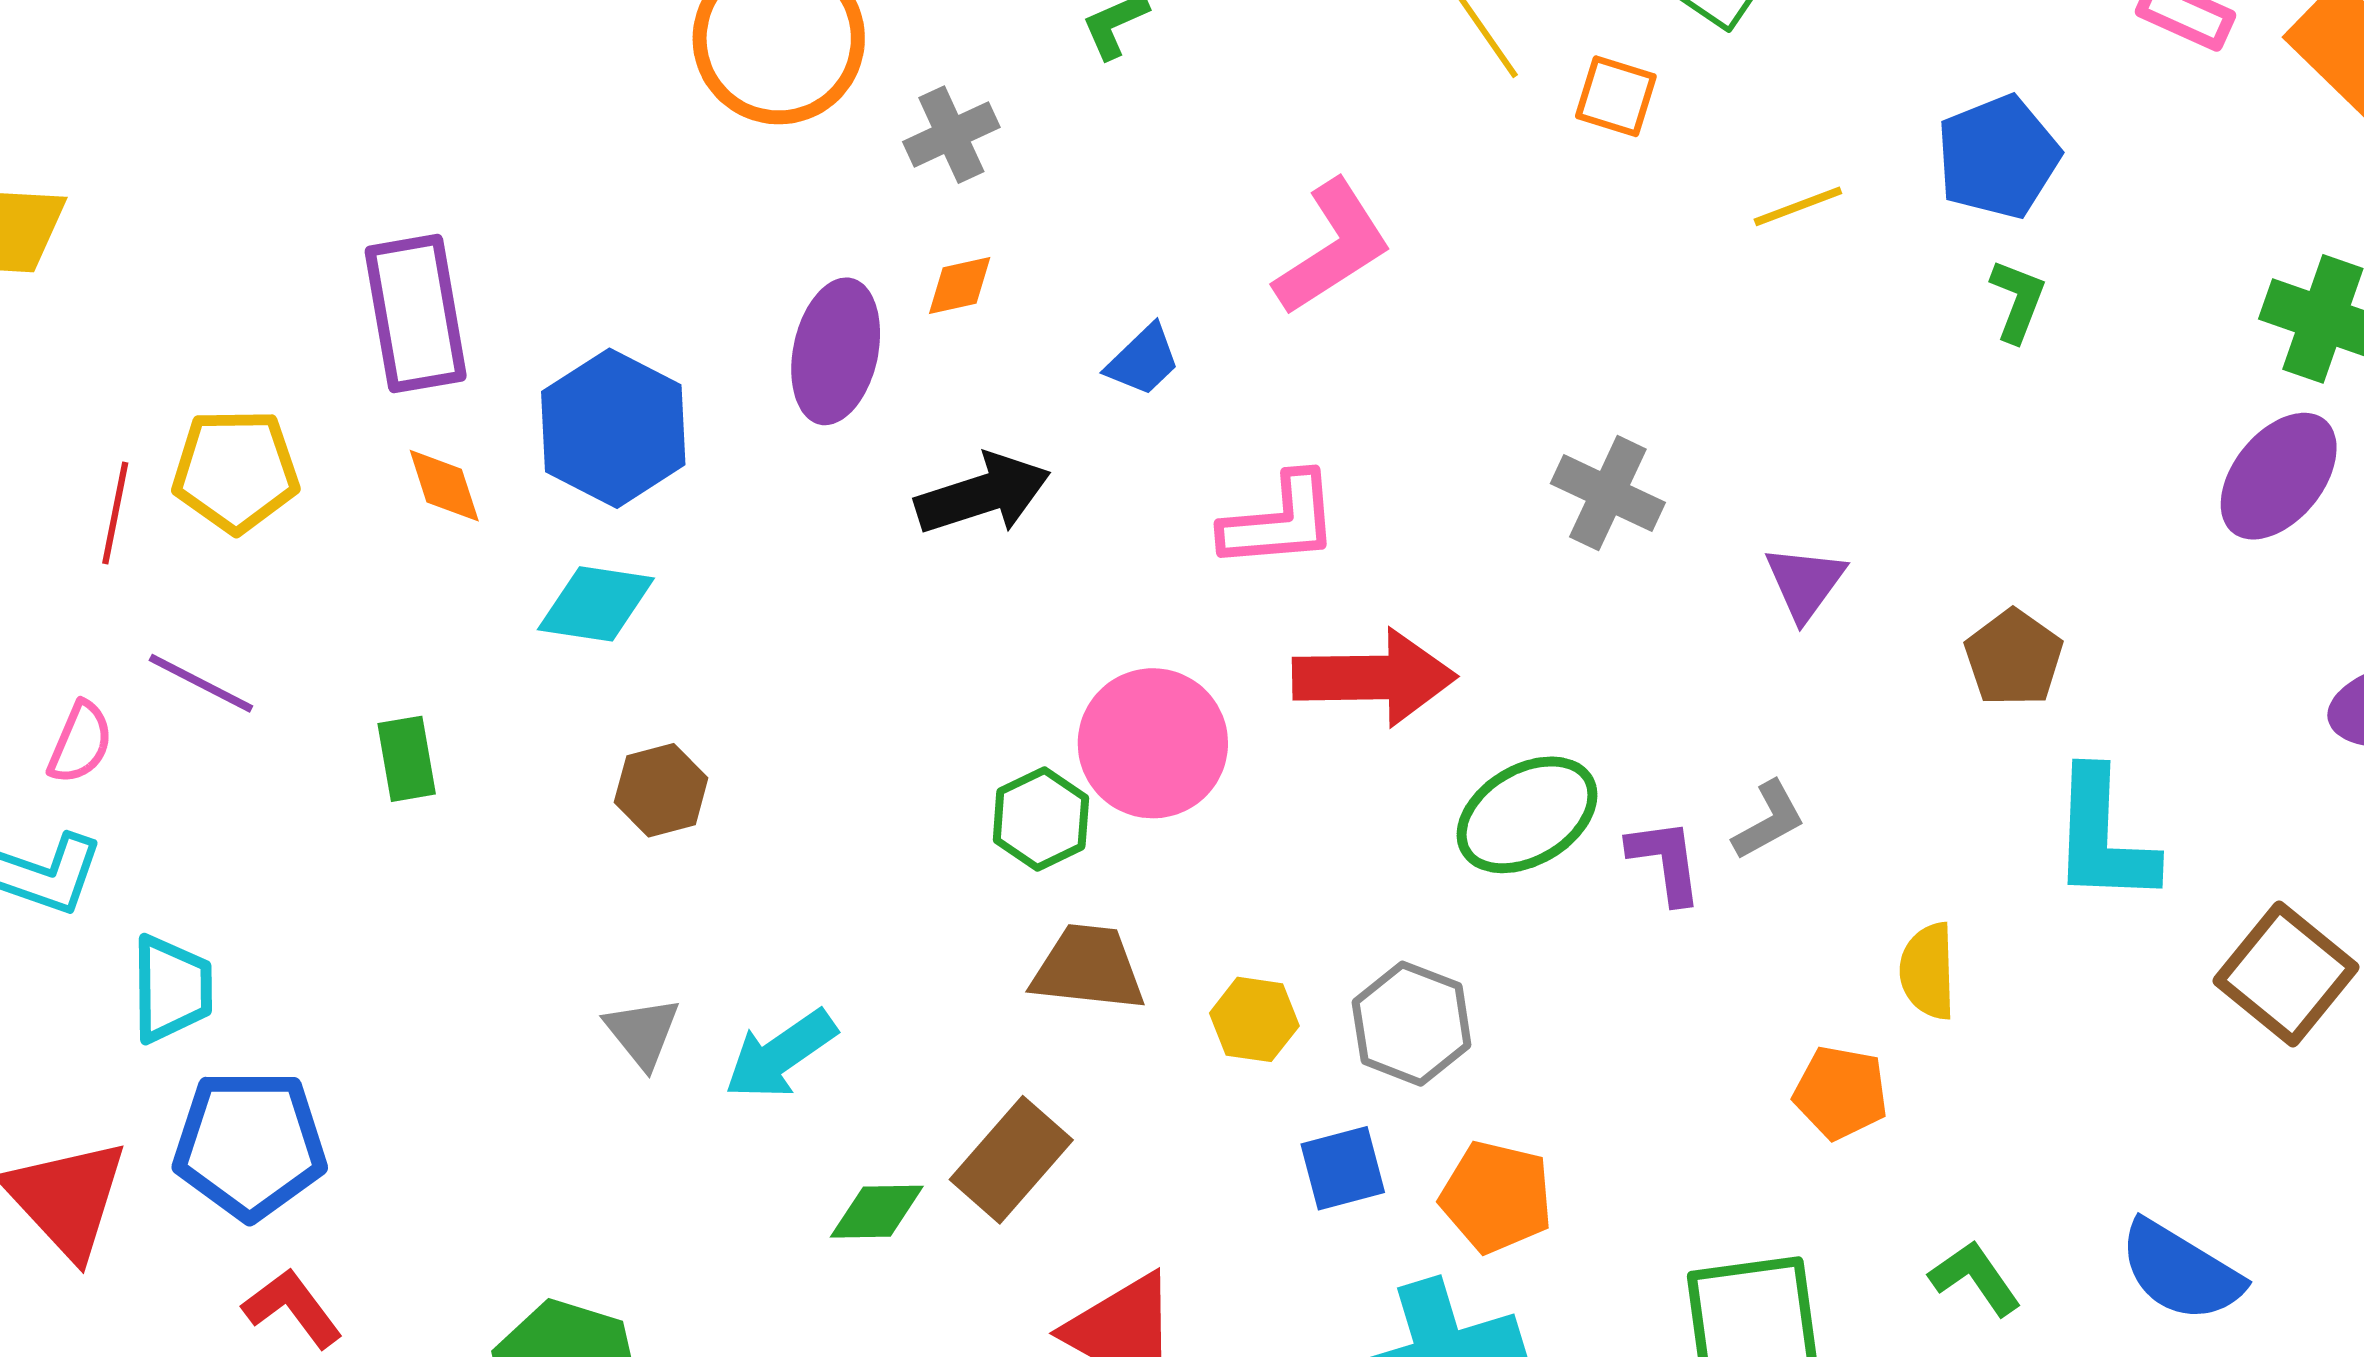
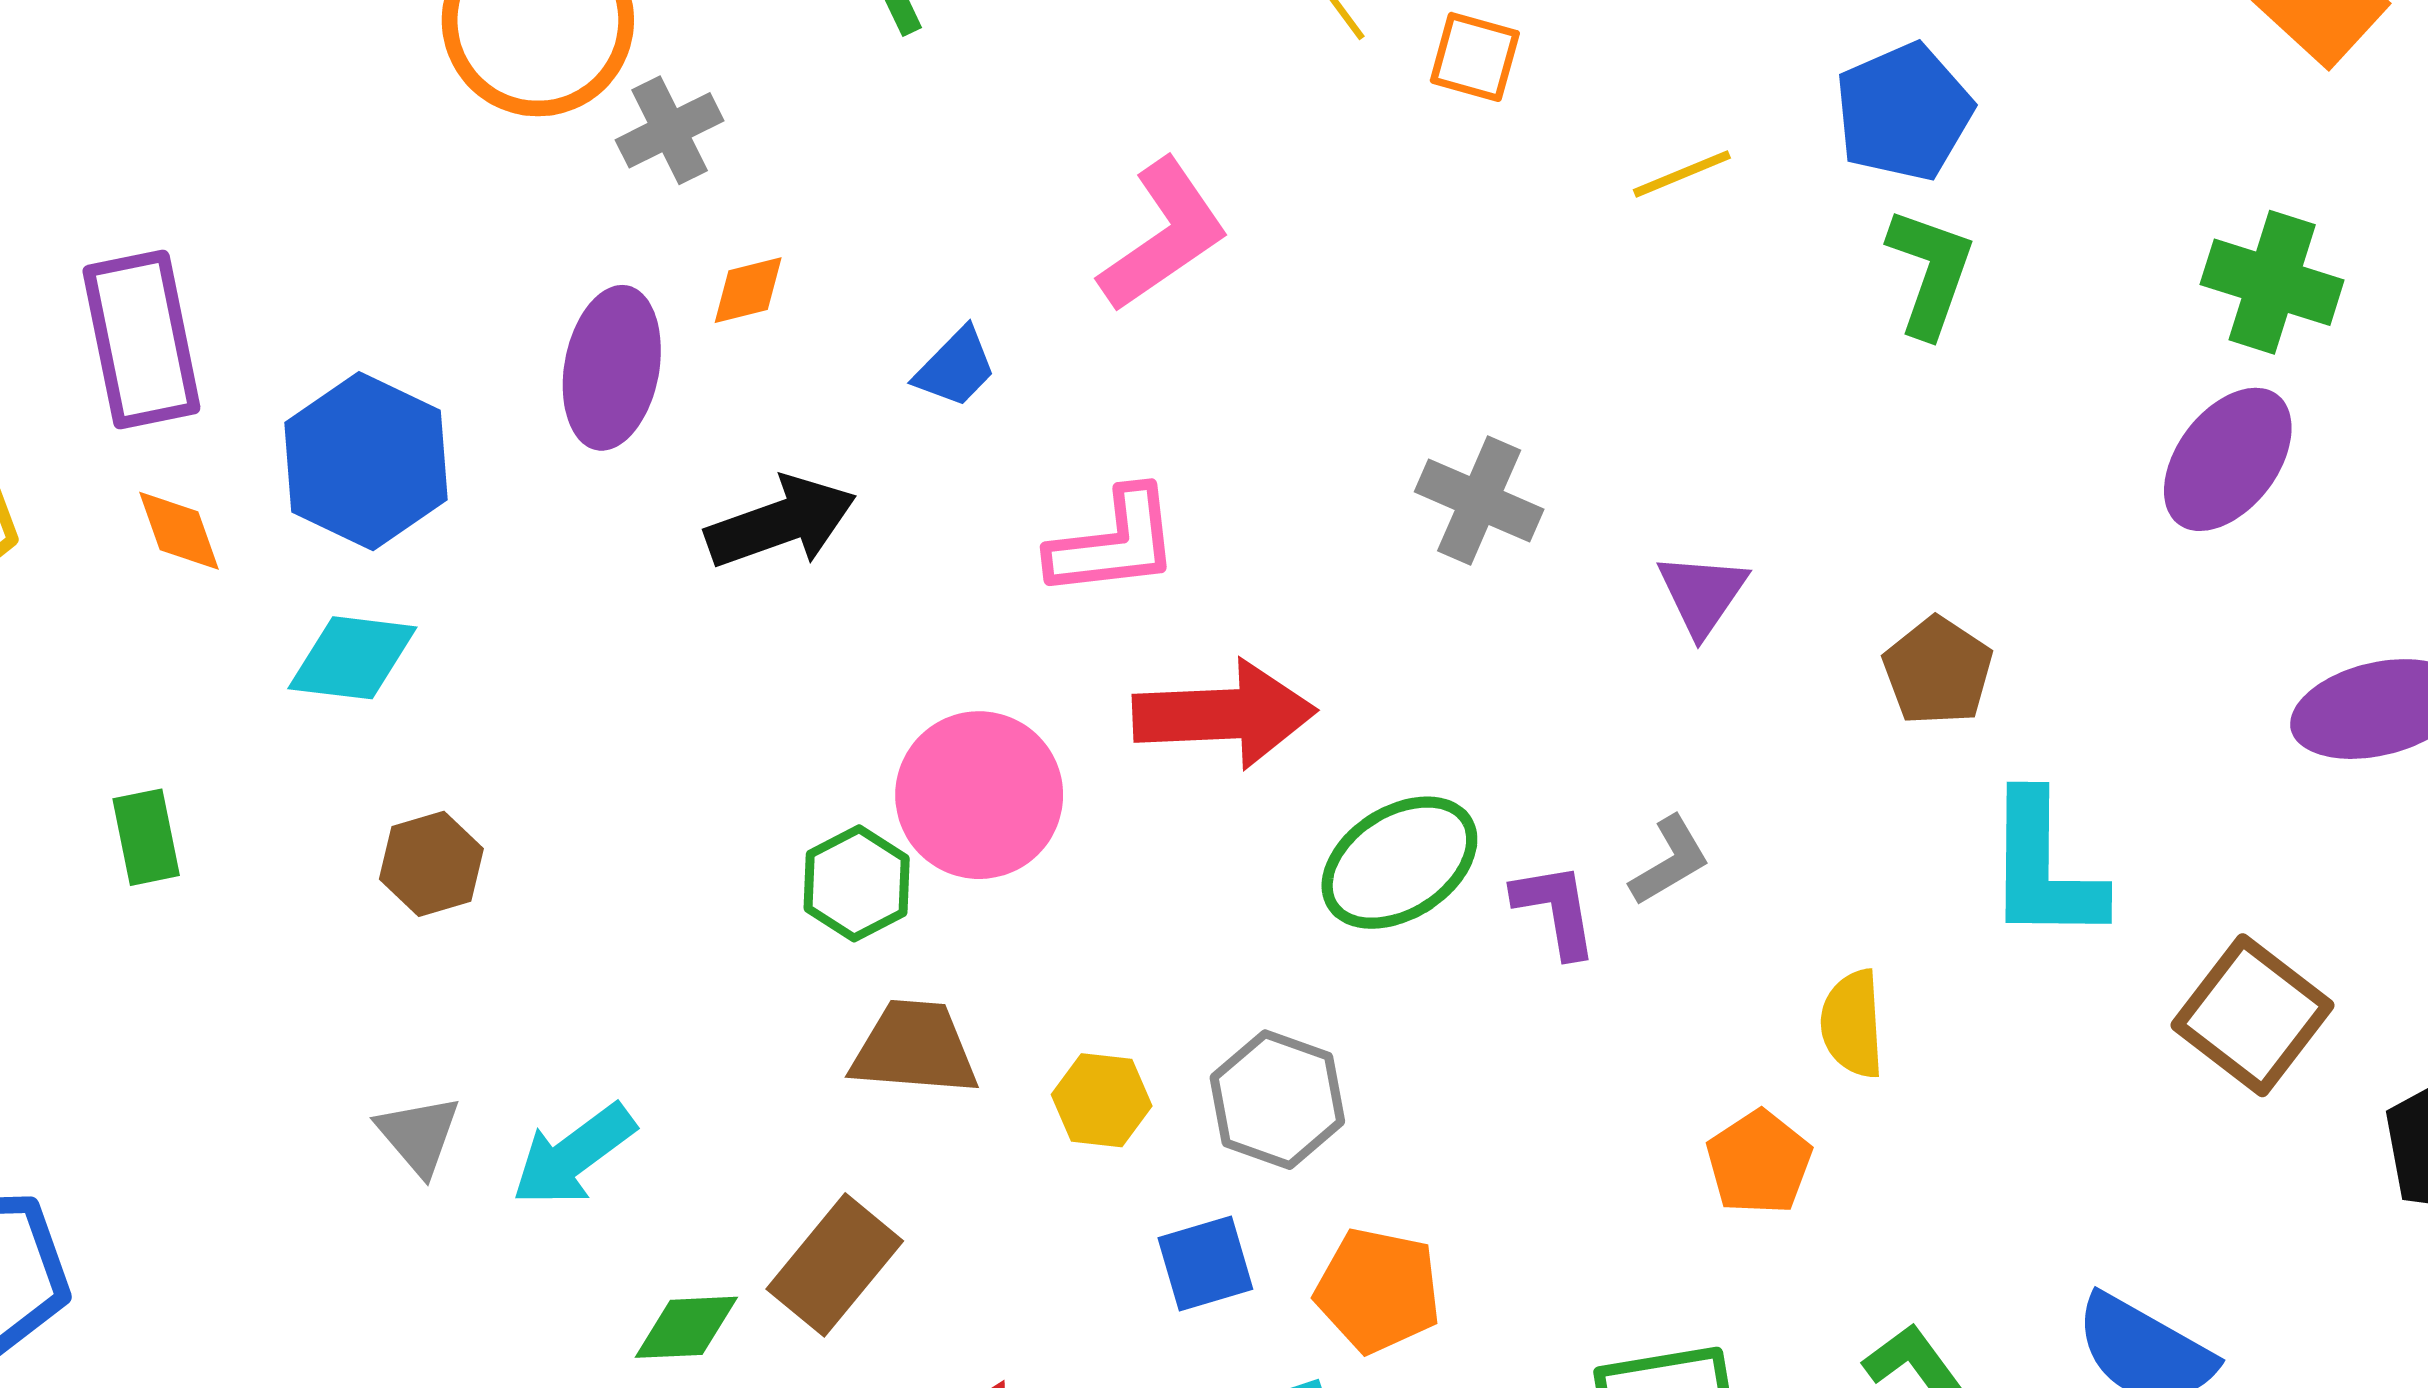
gray cross: (951, 135) -> (670, 130), moved
green L-shape: (2018, 301) -> (1930, 272), size x1.4
orange pentagon: (1841, 1093) -> (1759, 1162), turned 30

